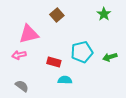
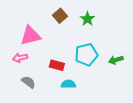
green star: (104, 14) -> (87, 19), moved
gray semicircle: (22, 86) -> (28, 82), moved

